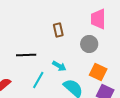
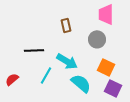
cyan arrow: (59, 66) -> (67, 61), size x1.5

